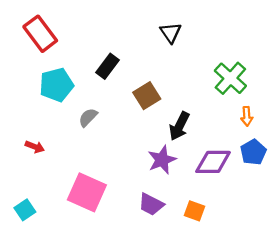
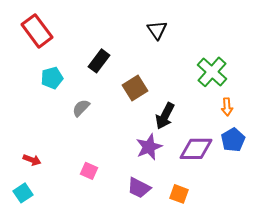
cyan pentagon: (56, 85) -> (52, 78), size x0.7
red arrow: (35, 147) -> (32, 160), moved
pink square: (87, 192) -> (89, 171), moved, size x0.5

